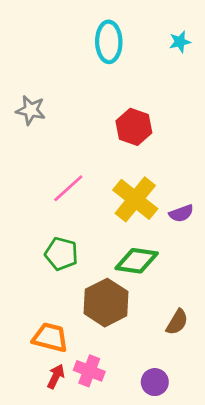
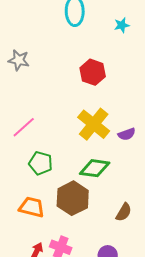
cyan star: (180, 42) -> (122, 25), moved
pink line: (68, 188) -> (24, 127), moved
orange trapezoid: (50, 337) -> (32, 207), moved

